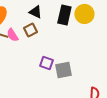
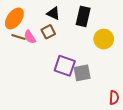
yellow circle: (84, 14) -> (104, 39), moved
purple square: (46, 63) -> (65, 66), size x1.5

